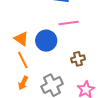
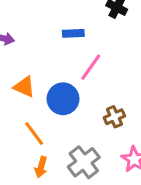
pink line: (69, 23) -> (91, 67), turned -36
orange triangle: (21, 39) -> (24, 87), moved

